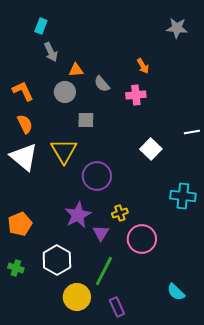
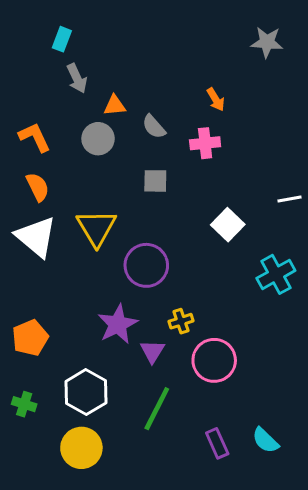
gray square: (86, 120) -> (155, 181), moved
cyan cross: (183, 196) -> (276, 274), moved, turned -35
yellow circle: (77, 297) -> (81, 448), moved
purple rectangle: (117, 307) -> (217, 443), moved

